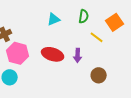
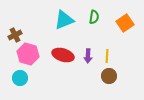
cyan triangle: (54, 19) -> (64, 20), size x1.5
yellow line: (97, 37) -> (107, 56), moved, turned 56

